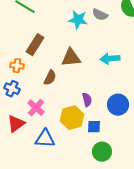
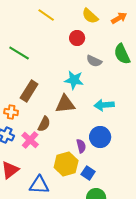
cyan star: (78, 20) -> (74, 80), moved
blue circle: (118, 105) -> (100, 137), moved
pink cross: (36, 108) -> (30, 140), moved
blue square: (94, 127) -> (88, 173), turned 32

